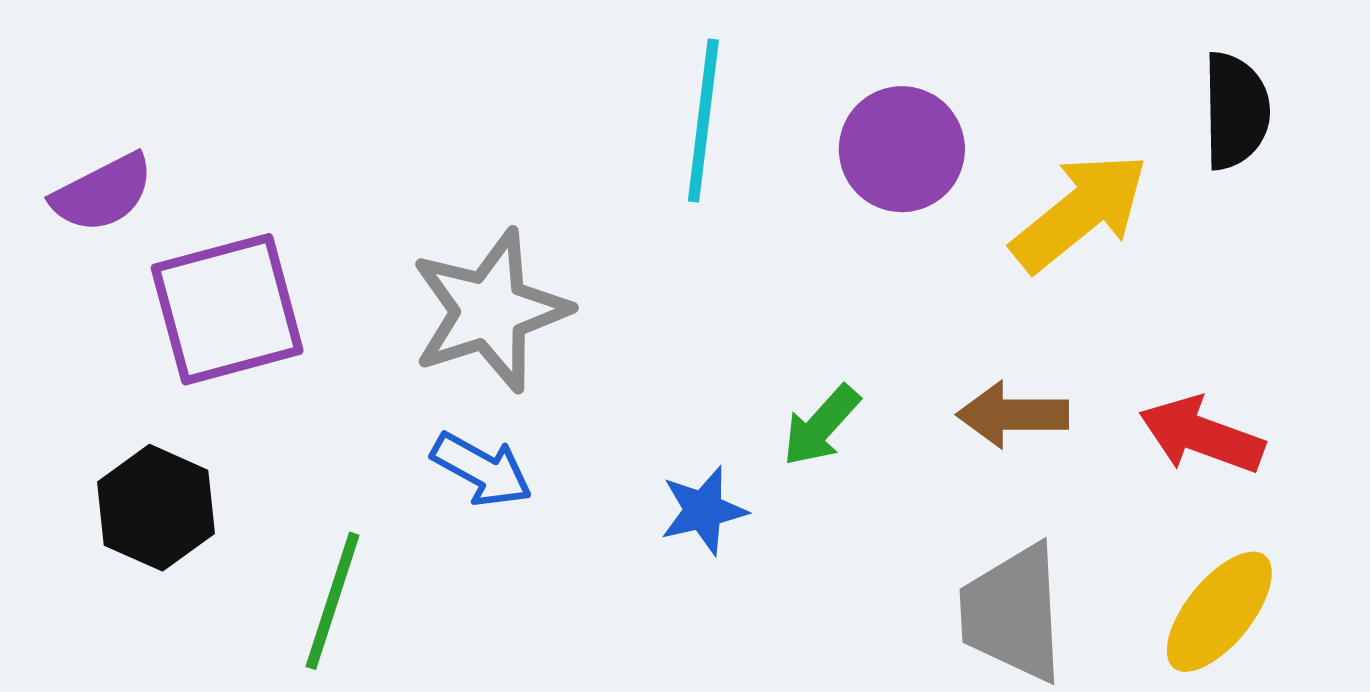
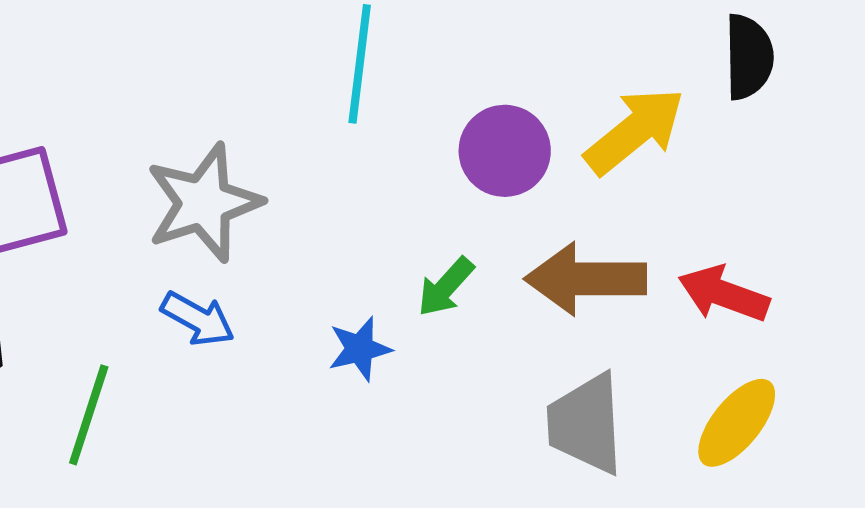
purple circle: (902, 149) -> (505, 151), moved
brown arrow: (1013, 415) -> (586, 279), size x1.5

